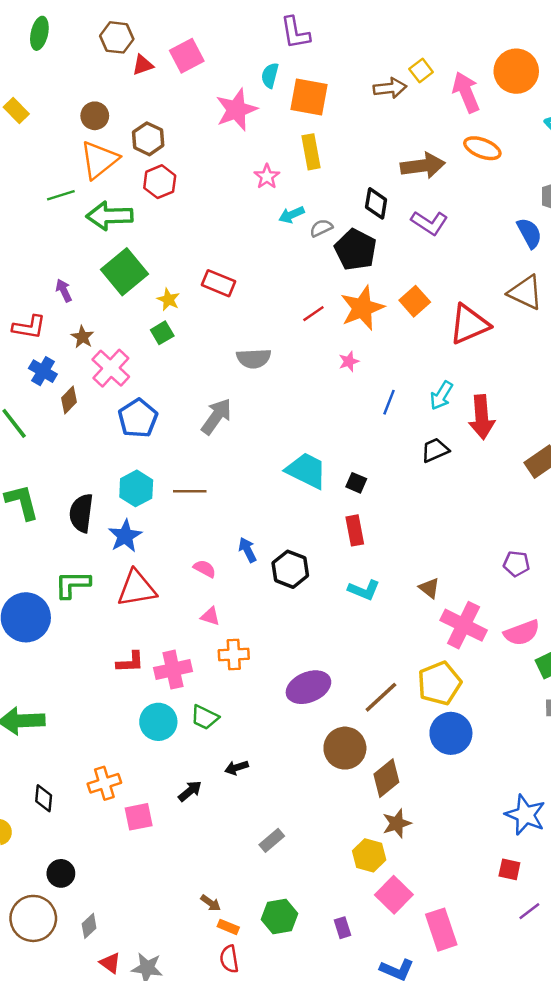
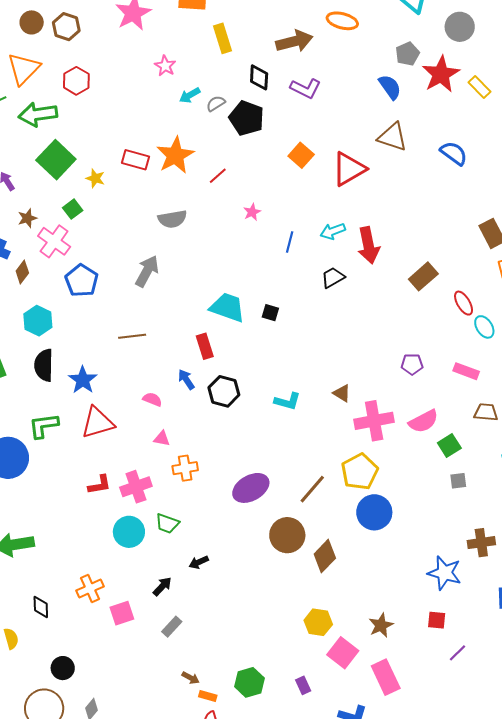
brown circle: (95, 116) -> (32, 22), moved
brown hexagon: (148, 139) -> (66, 27), moved
yellow rectangle: (311, 152) -> (223, 38), moved
orange star: (362, 308) -> (175, 155), moved
green square: (162, 333) -> (73, 209), moved
brown star: (82, 337) -> (27, 218), turned 30
cyan arrow: (441, 395) -> (333, 231), turned 45
cyan hexagon: (136, 488) -> (38, 321), moved
red rectangle: (355, 530) -> (205, 346), moved
pink cross: (464, 625) -> (374, 421), turned -30
brown star: (397, 823) -> (381, 625), moved
gray rectangle: (272, 840) -> (172, 627), moved

